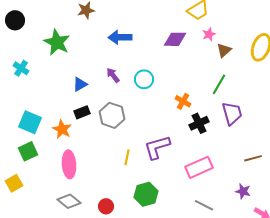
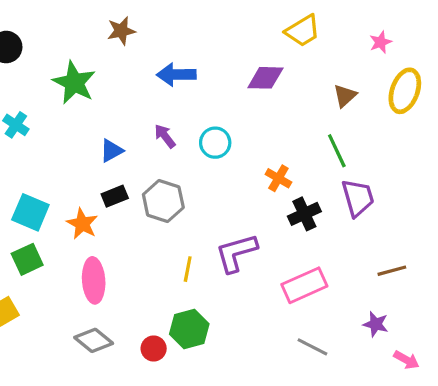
pink star: (209, 34) -> (381, 42), moved
green line: (219, 84) -> (337, 151), turned -55
green hexagon: (146, 194) -> (189, 329), moved

